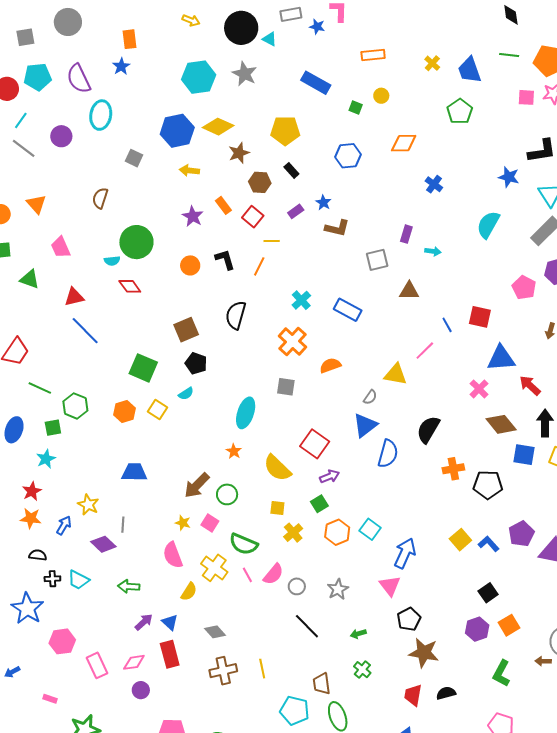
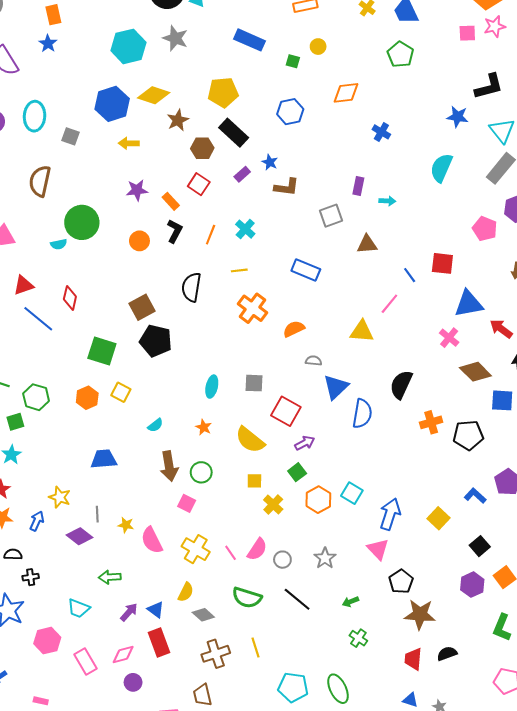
cyan ellipse: (101, 115) -> (35, 116), moved
black rectangle: (291, 170) -> (234, 133), size x1.8
brown semicircle: (100, 198) -> (40, 181), size x1.4
orange rectangle: (223, 205) -> (171, 201), moved
purple star: (193, 216) -> (137, 190), turned -30
yellow line: (272, 241) -> (239, 270), moved
black L-shape: (225, 259) -> (175, 231), turned 50
red diamond: (130, 286) -> (70, 298), moved, turned 55
cyan cross: (301, 300) -> (245, 229), moved
black pentagon: (196, 363) -> (156, 341), size x1.4
gray square: (286, 387) -> (254, 383), moved
cyan semicircle: (186, 394) -> (155, 425), moved
gray semicircle: (370, 397) -> (314, 361), moved, turned -112
cyan ellipse: (246, 413) -> (212, 387), size x0.7
brown arrow: (197, 485) -> (169, 466), turned -48
yellow star: (183, 523) -> (126, 525), moved
yellow square: (460, 540) -> (438, 518), moved
green semicircle: (244, 544) -> (247, 598), moved
cyan trapezoid: (78, 580) -> (78, 608), moved
yellow semicircle: (189, 592) -> (186, 592), moved
brown trapezoid: (322, 684) -> (202, 695), moved

